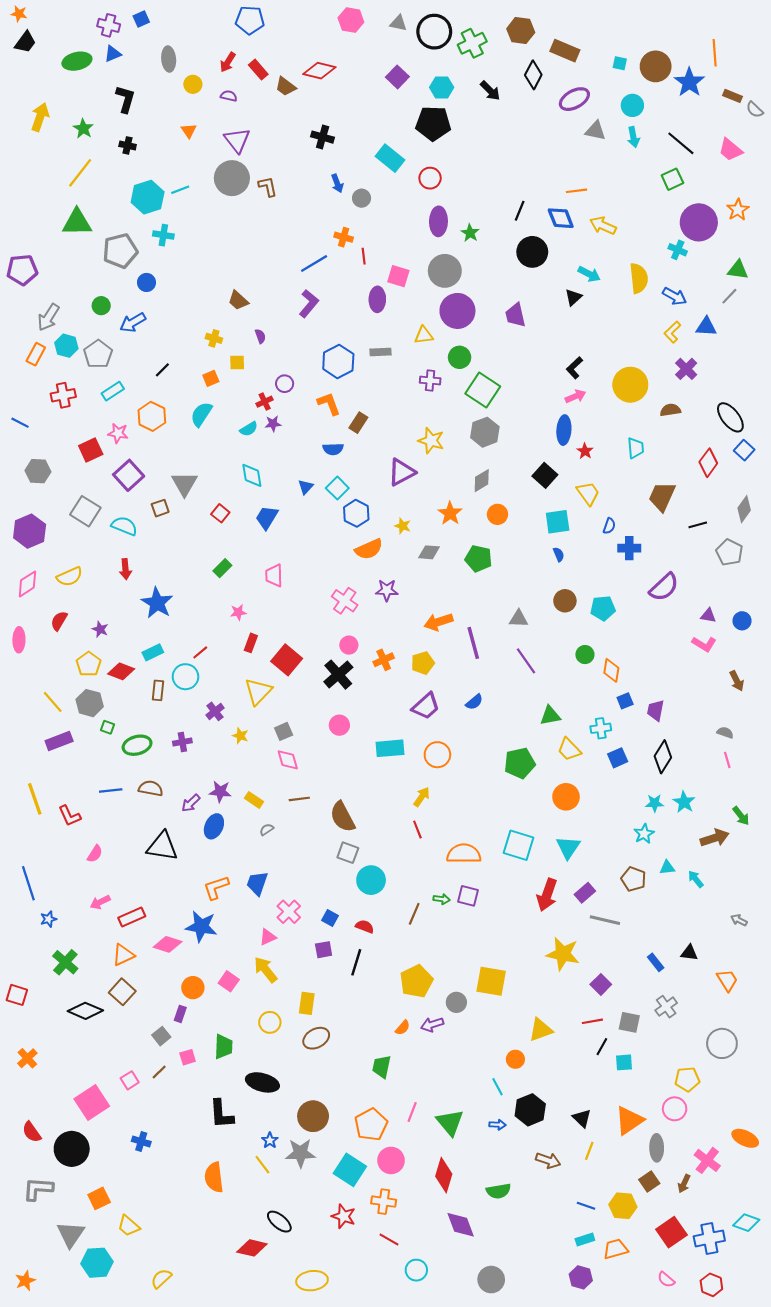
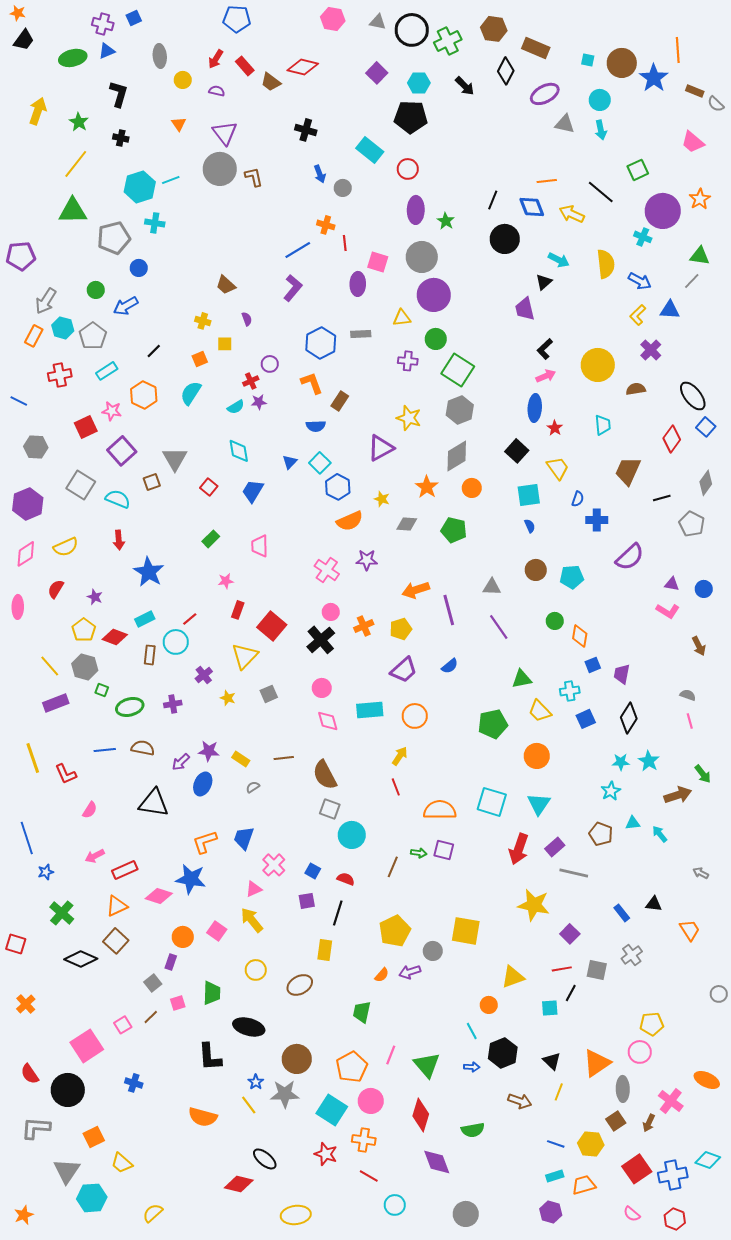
black line: (681, 143) -> (601, 192), moved
purple trapezoid: (515, 315) -> (525, 309), moved
gray diamond: (482, 481) -> (457, 456), size x1.4
pink diamond: (288, 760) -> (328, 721), moved
yellow rectangle: (307, 1003) -> (325, 950), moved
gray circle: (722, 1043) -> (719, 994), moved, size x0.6
cyan square: (624, 1062) -> (550, 1008), moved
orange semicircle: (214, 1177) -> (203, 1117), turned -68

